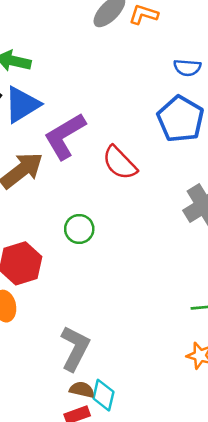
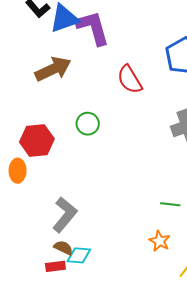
purple L-shape: (65, 136) -> (93, 28), moved, turned 93
cyan diamond: (103, 395) -> (79, 255), turned 70

